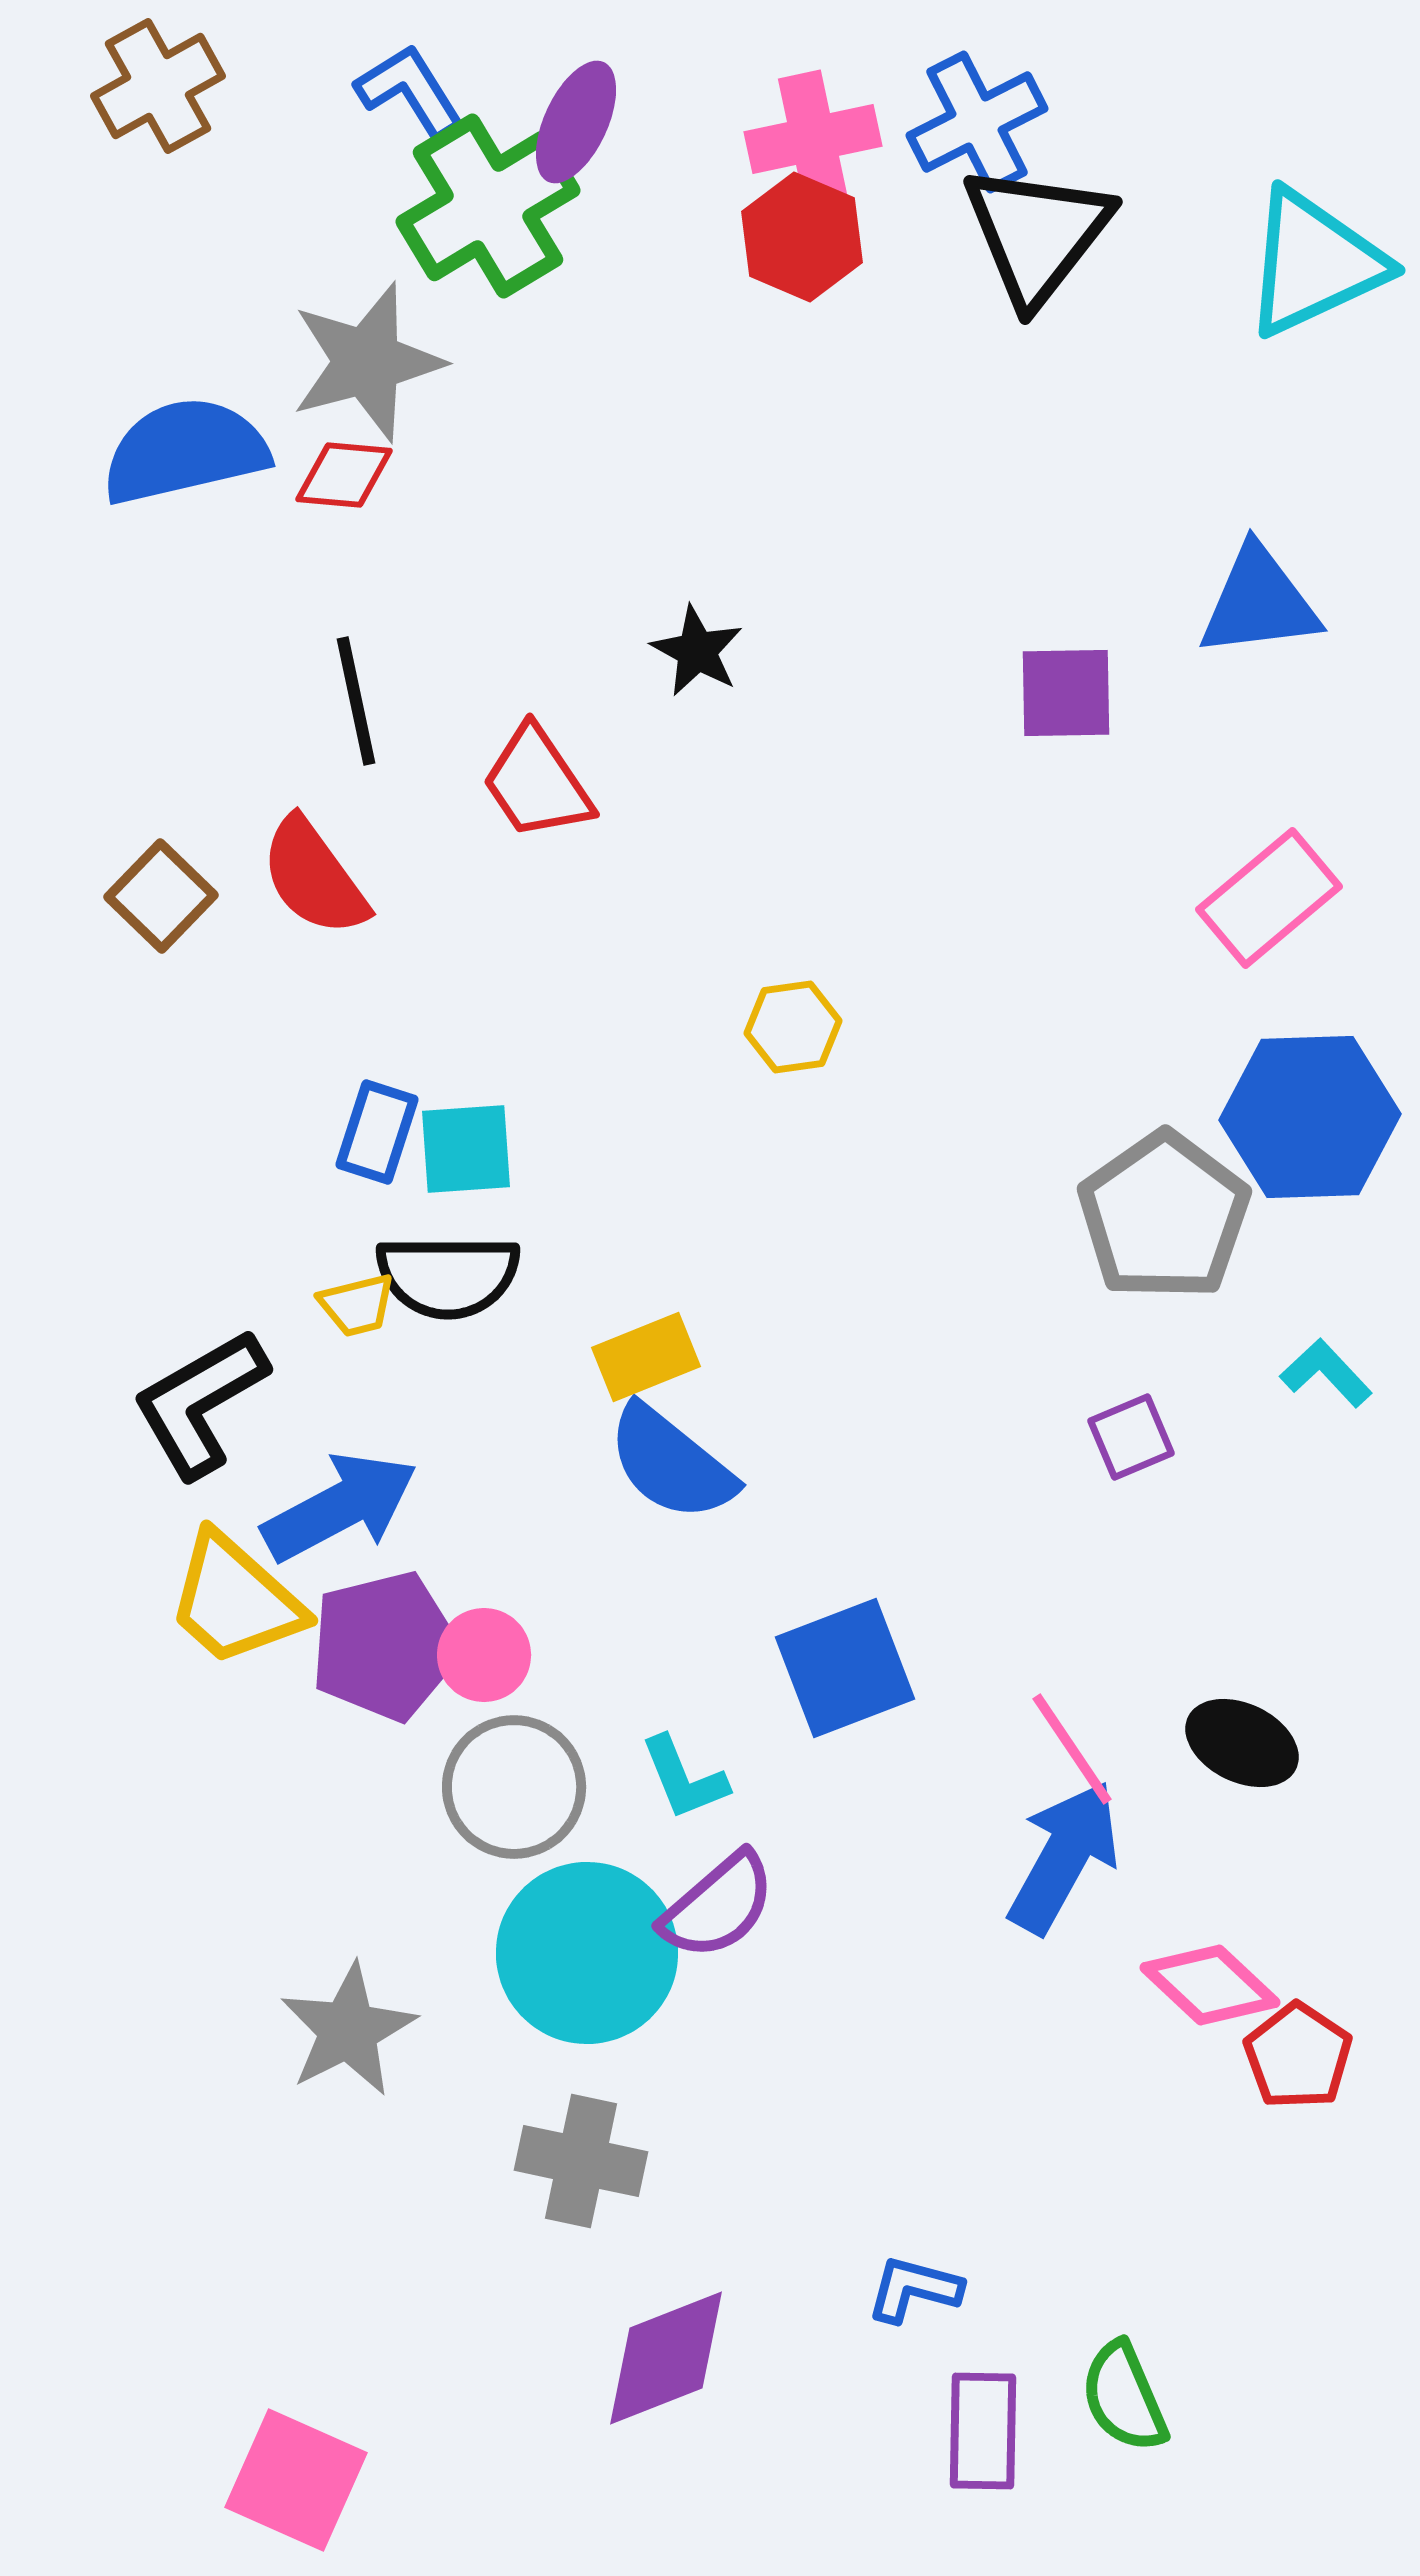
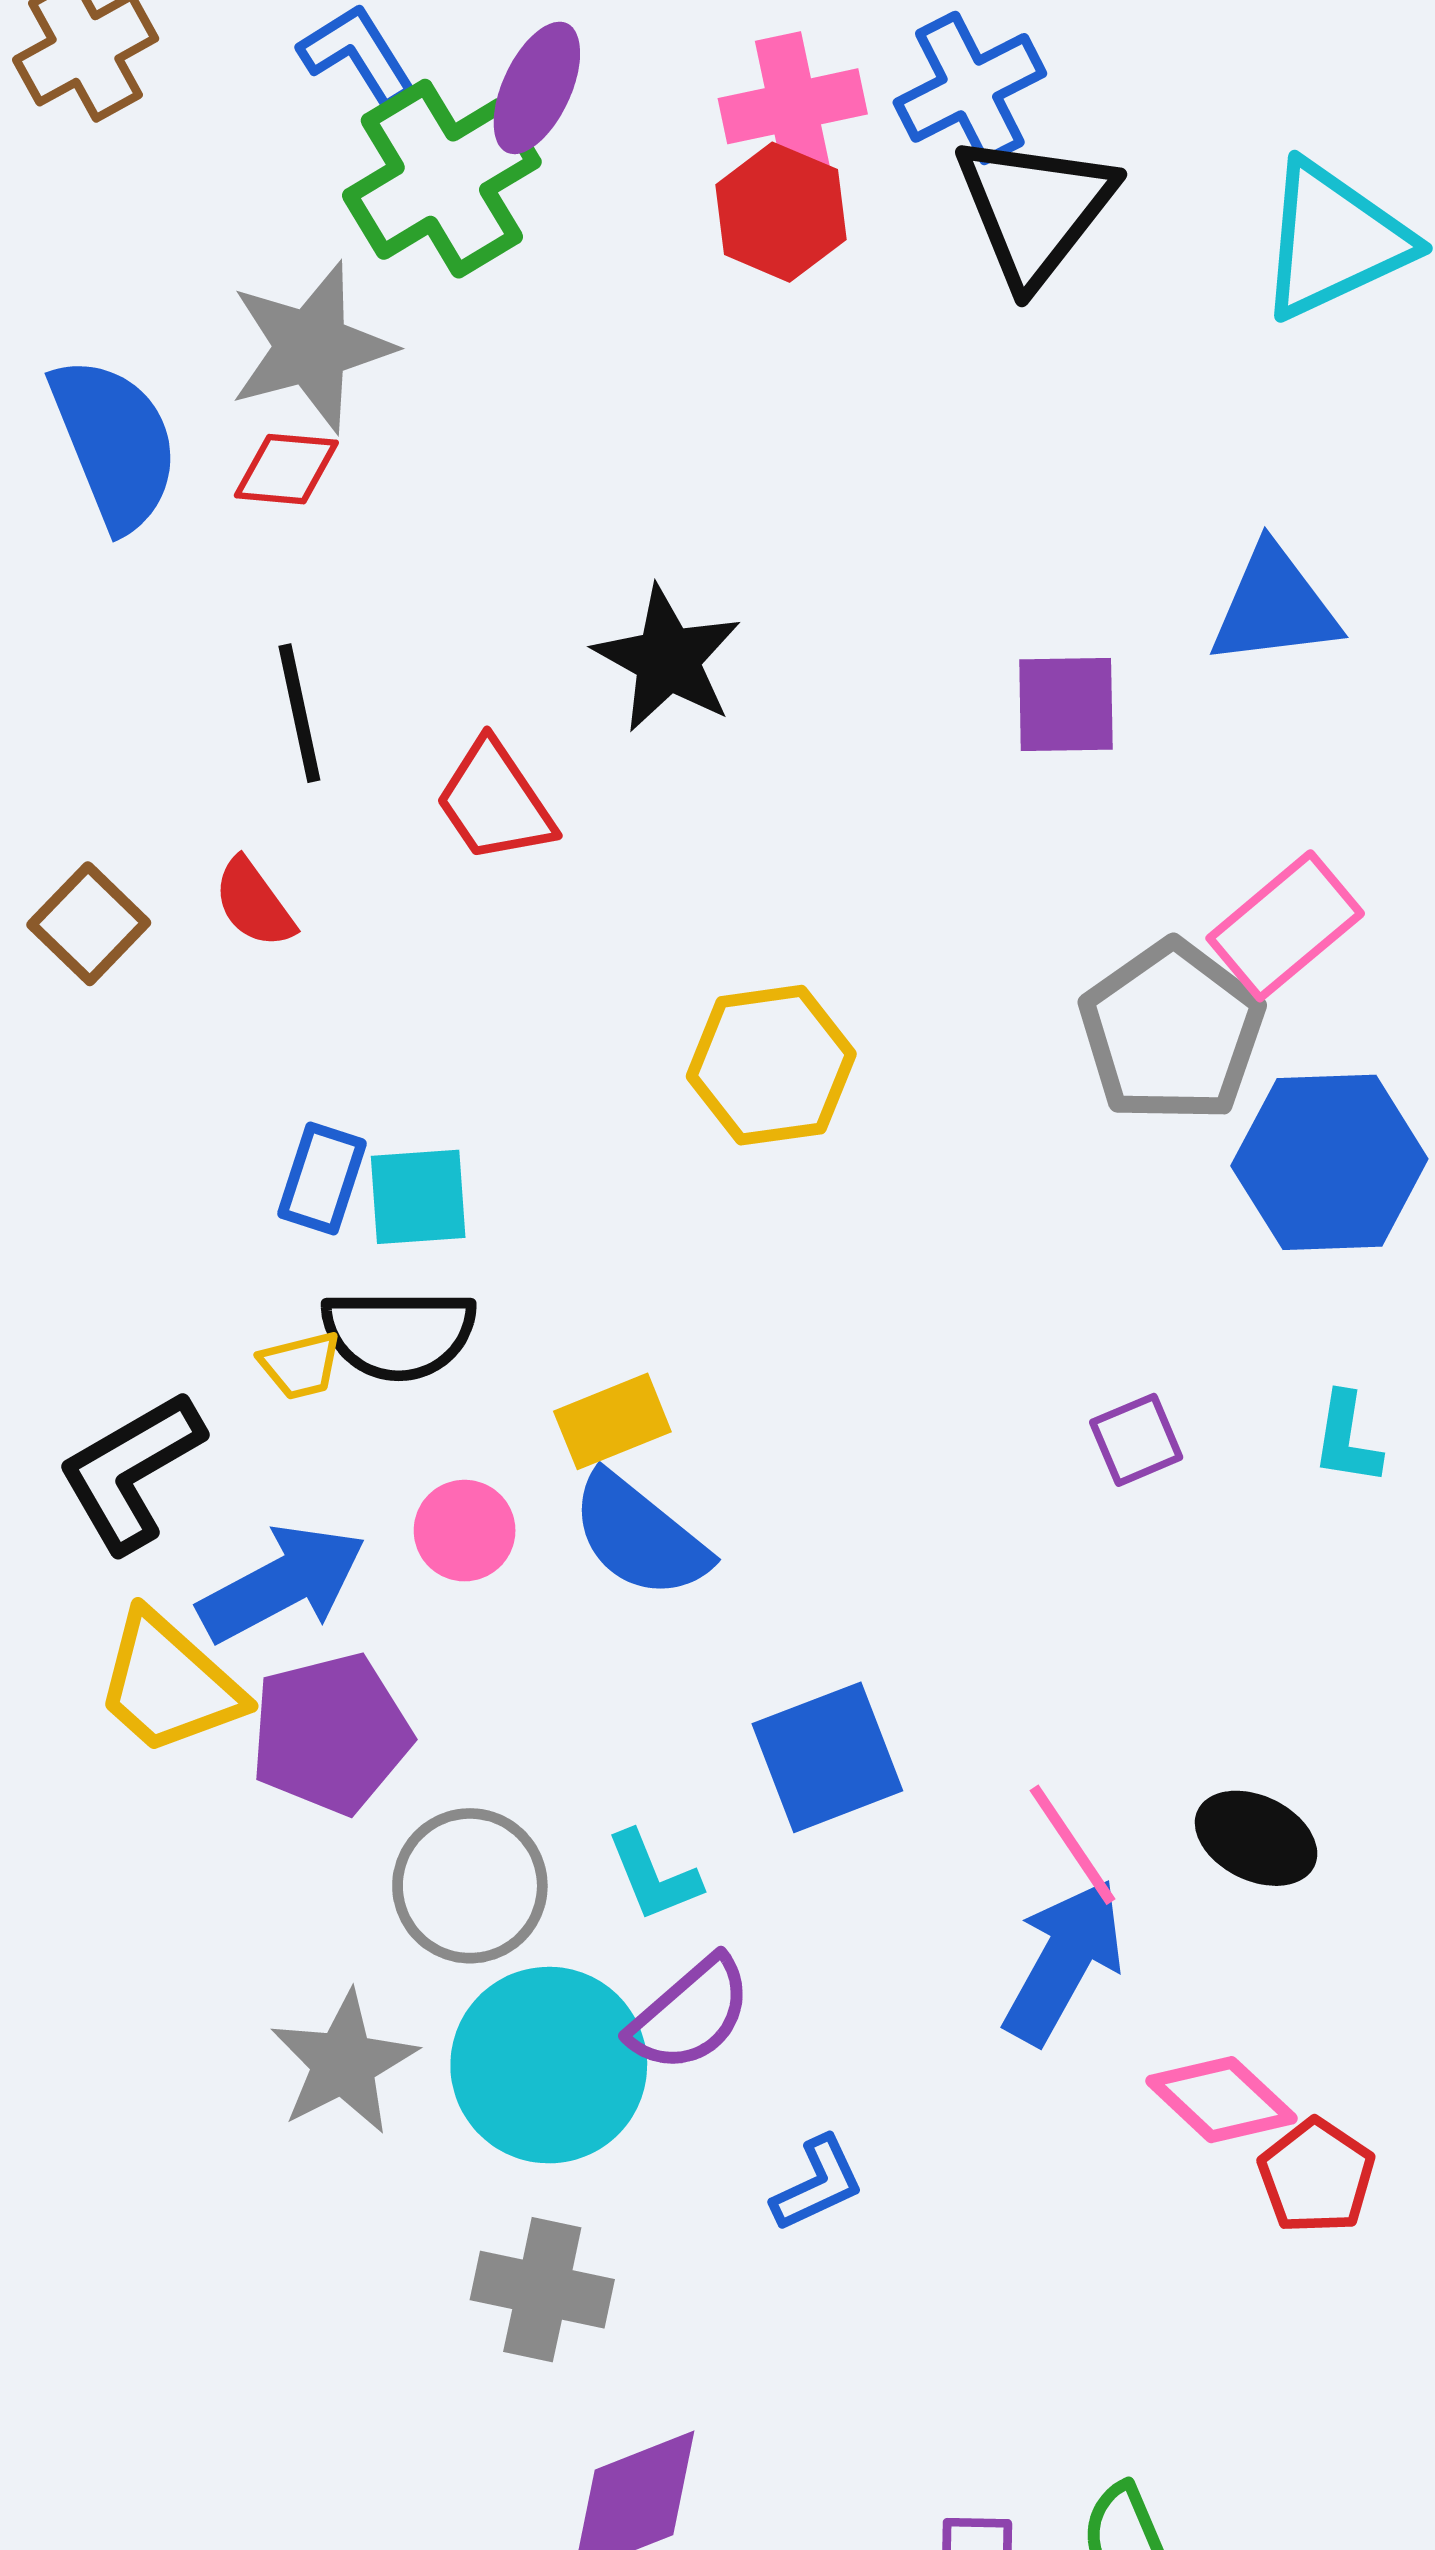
blue semicircle: (185, 451) -> (115, 443), turned 81
black star: (697, 651) -> (668, 659), size x1.5
red semicircle: (314, 877) -> (254, 903), size x0.7
yellow hexagon: (793, 1027) -> (771, 1065), size x1.6
gray pentagon: (1164, 1216) -> (1172, 1032), moved
cyan L-shape: (1326, 1373) -> (1347, 1439), turned -128
purple square: (1131, 1437) -> (1136, 1440), moved
pink circle: (484, 1655) -> (465, 1531), moved
gray star: (348, 2030) -> (344, 2063), moved
blue L-shape: (914, 2289) -> (818, 2184), moved, turned 140

